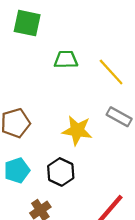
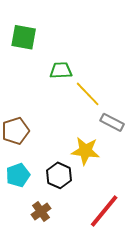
yellow line: (111, 72) -> (88, 94), moved
yellow star: (77, 130) -> (85, 151), moved

